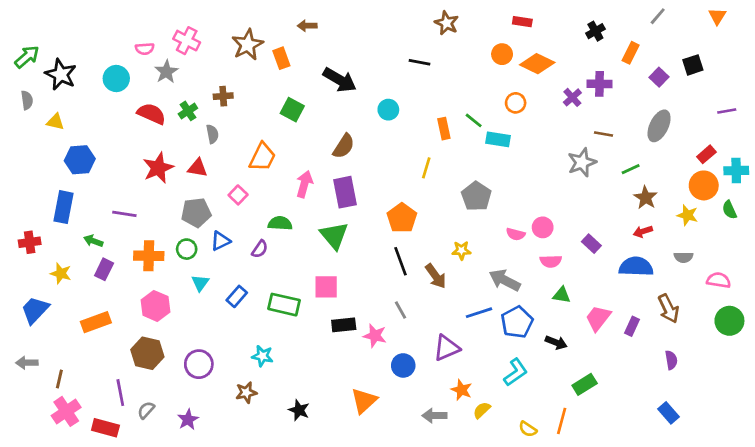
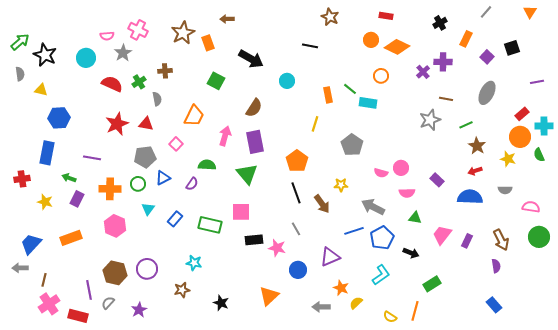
brown arrow: (669, 309) -> (501, 240), moved
blue trapezoid: (35, 310) -> (31, 244), moved
brown hexagon: (147, 353) -> (115, 273), moved

